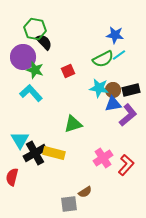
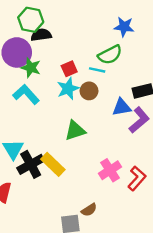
black semicircle: (44, 42) -> (41, 35), turned -54
cyan line: (119, 55) -> (97, 70), moved, turned 48
cyan star: (99, 88) -> (68, 89), moved, turned -30
brown circle: (113, 90) -> (89, 91), moved
yellow rectangle: (54, 153) -> (53, 164), turned 30

